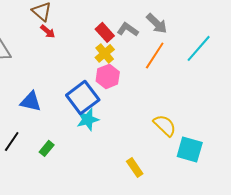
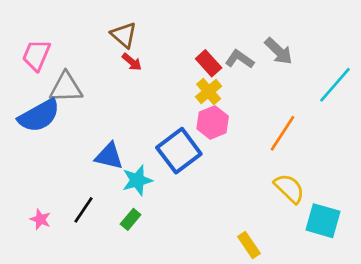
orange line: (155, 55) -> (283, 133), moved
cyan star: (88, 119) -> (137, 180), moved

